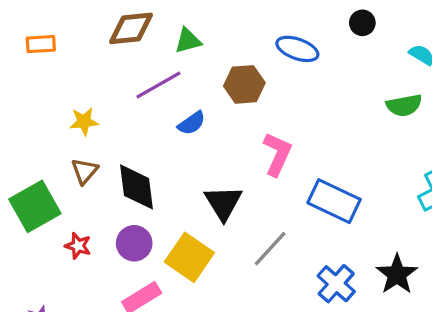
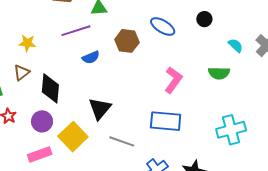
pink L-shape: (277, 154) -> (173, 80), moved
blue rectangle: (334, 201) -> (166, 121), turned -32
gray line: (270, 249) -> (122, 141), turned 55

